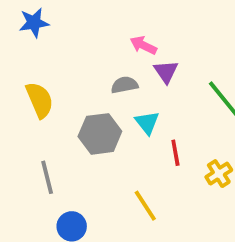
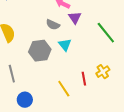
gray semicircle: (124, 85) -> (53, 25), turned -144
red line: (175, 153) -> (84, 79), moved

